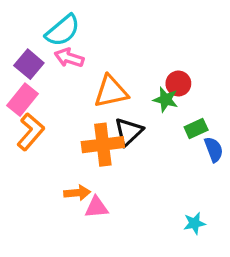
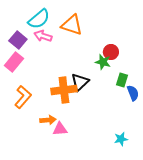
orange triangle: (111, 92) -> (72, 25), moved, turned 30
green rectangle: (196, 128) -> (122, 80), turned -48
orange L-shape: (31, 132) -> (23, 97), moved

